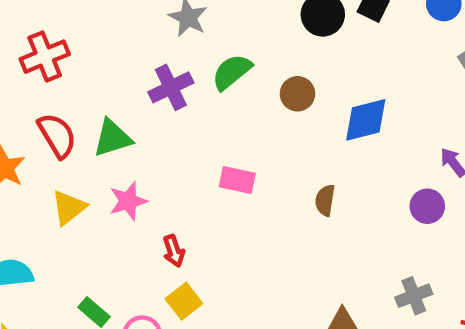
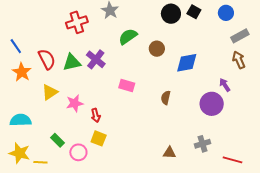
red cross: (45, 57) -> (77, 22), moved
purple cross: (171, 87) -> (96, 59), moved, turned -30
pink star: (128, 201) -> (75, 103), moved
purple circle: (427, 206) -> (212, 104), size x1.5
yellow square: (184, 301) -> (99, 138), turned -35

